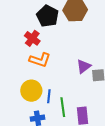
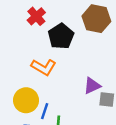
black pentagon: (48, 16) -> (61, 36), moved
red cross: (32, 38) -> (36, 16), moved

